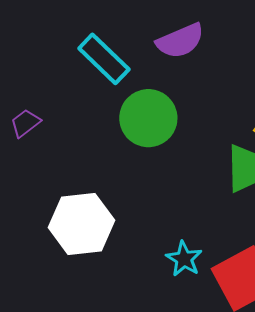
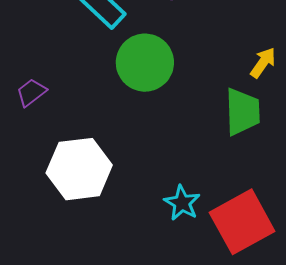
purple trapezoid: (25, 123) -> (31, 92), moved

